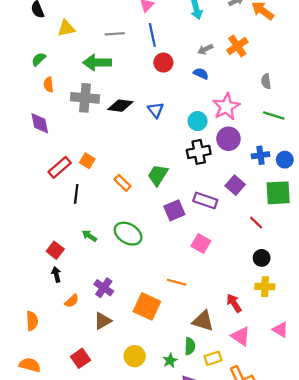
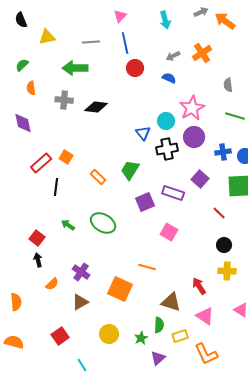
gray cross: (85, 98) -> (64, 100), size x0.7
blue triangle: (156, 110) -> (143, 133), moved

